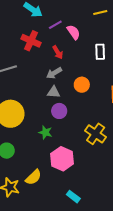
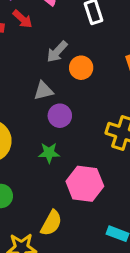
red arrow: (58, 52) -> (22, 19), moved
gray arrow: (54, 73) -> (57, 52), moved

